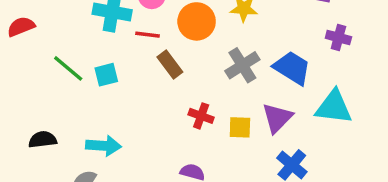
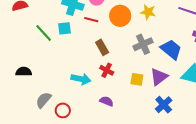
brown rectangle: (170, 65) -> (102, 47), moved
cyan square: (106, 75) -> (64, 28), moved
red cross: (201, 116) -> (107, 70), moved
cyan arrow: (104, 146) -> (81, 79), moved

